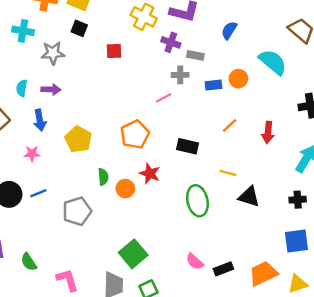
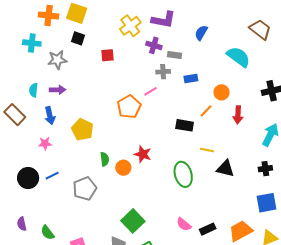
yellow cross: (144, 17) -> (130, 26), turned 30
orange circle: (238, 79) -> (222, 92), moved
orange pentagon: (135, 134) -> (129, 107), moved
black rectangle: (188, 146) -> (185, 125), moved

